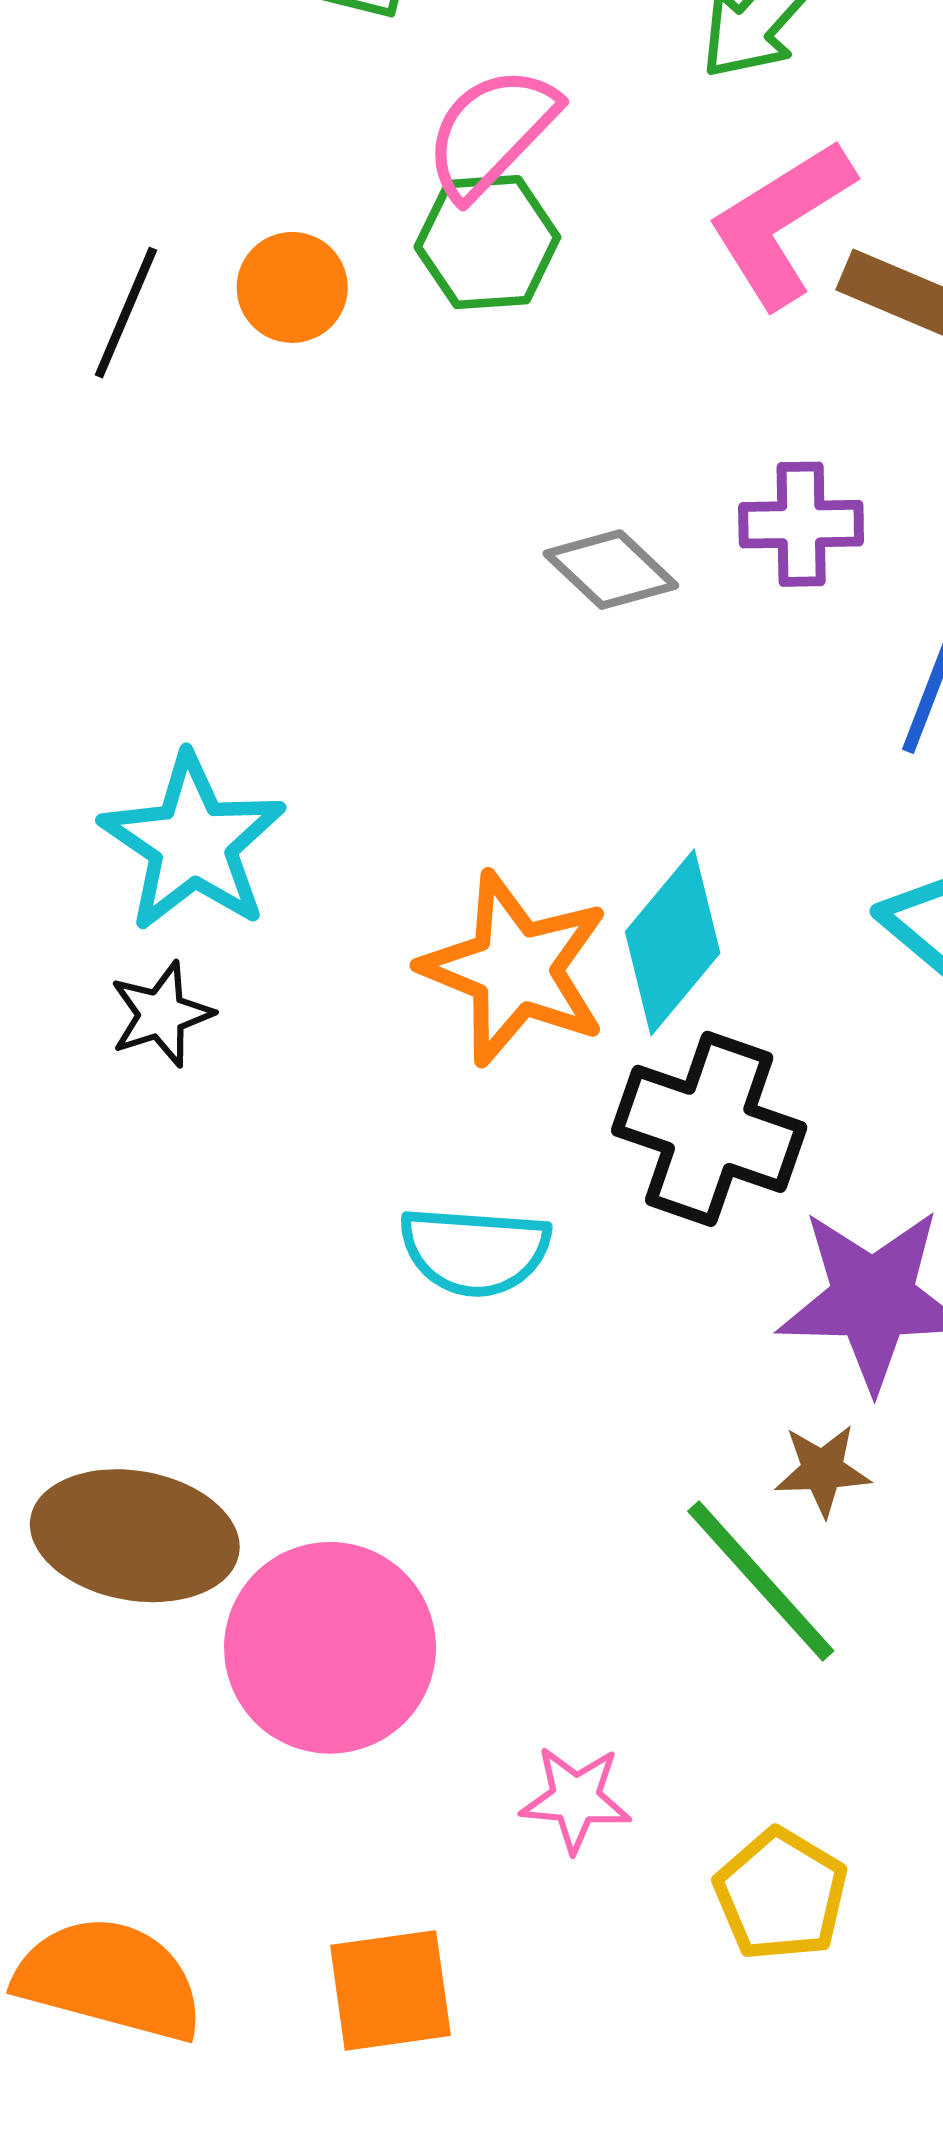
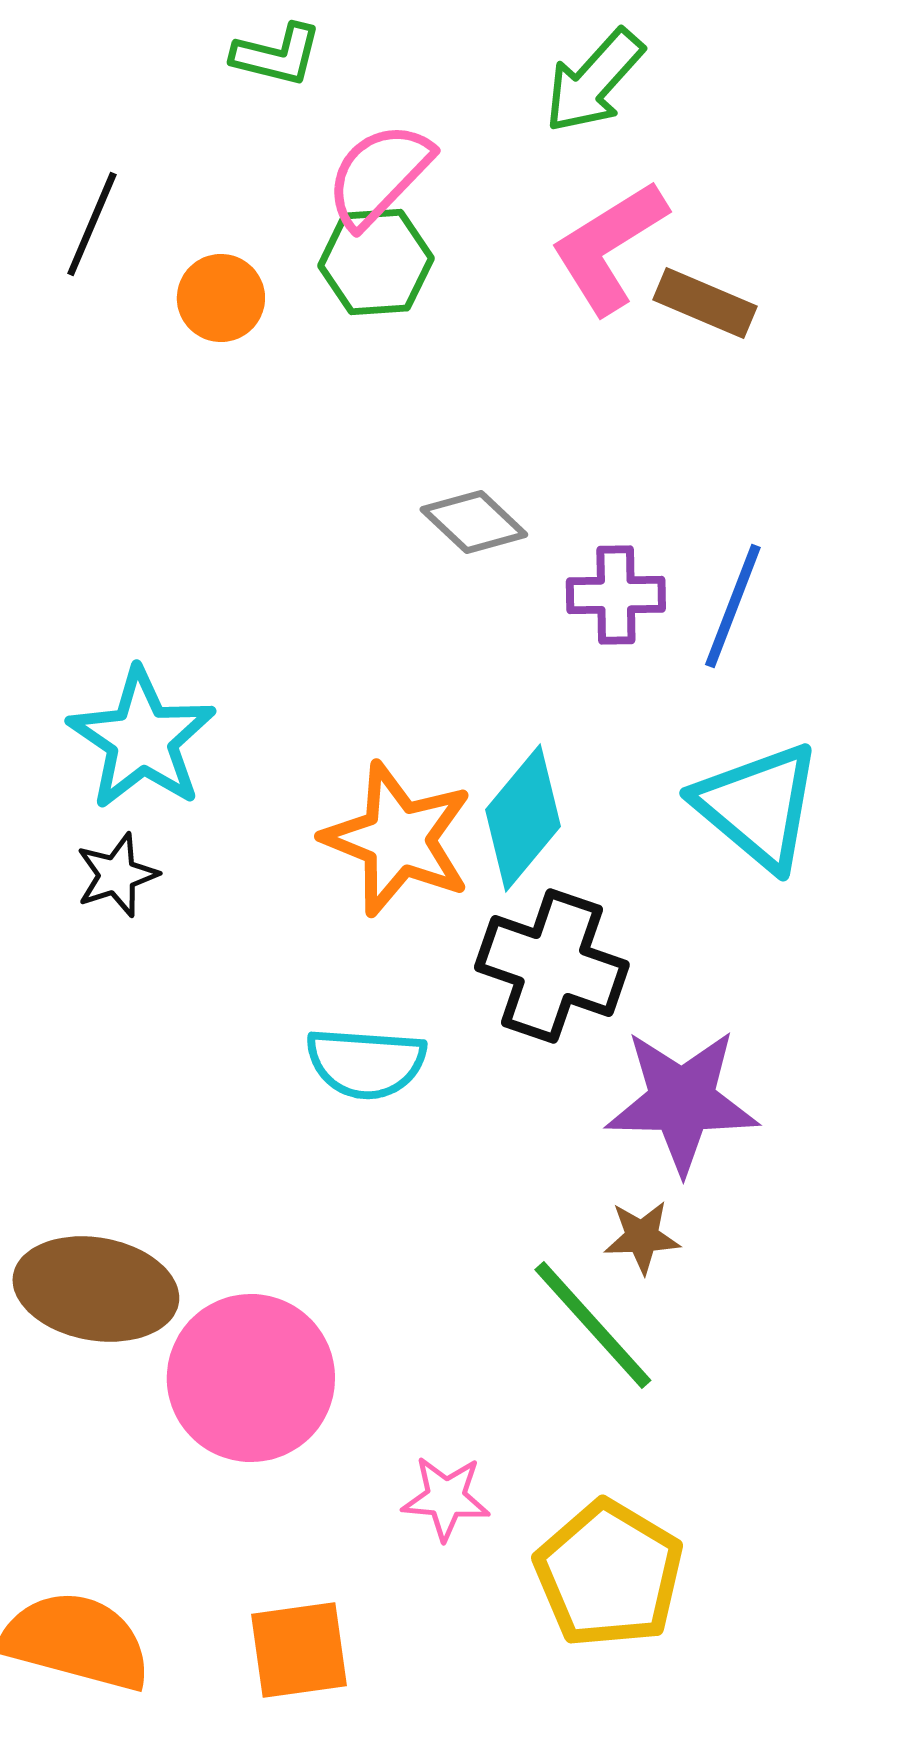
black line: (126, 313) -> (92, 224), moved
purple cross: (801, 524) -> (616, 595), moved
yellow pentagon: (781, 1895) -> (609, 1574), size x1.4

